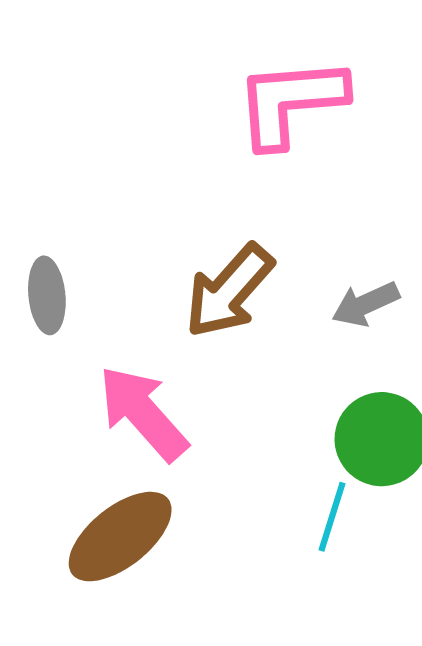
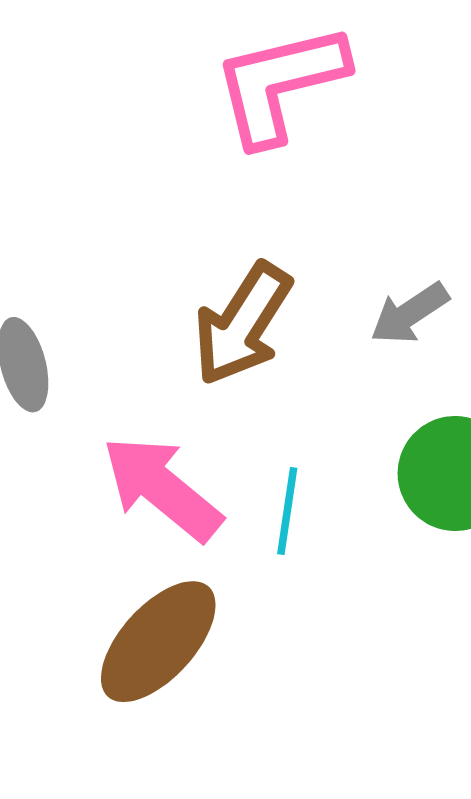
cyan line: (332, 517) -> (287, 511), moved

